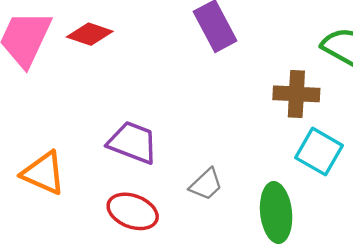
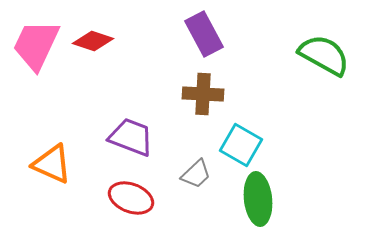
brown cross: (296, 94) -> (203, 94), moved
cyan square: (319, 152) -> (241, 145), moved

